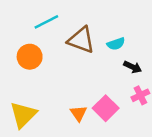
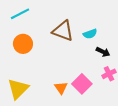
cyan line: (46, 22) -> (20, 14), moved

